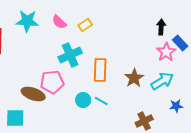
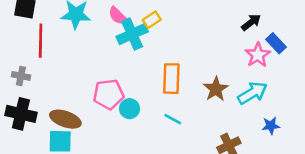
black arrow: (161, 27) -> (251, 22), turned 49
cyan cross: (70, 55) -> (132, 34), moved
brown ellipse: (33, 94) -> (65, 119), moved
cyan circle: (83, 100) -> (130, 109), moved

